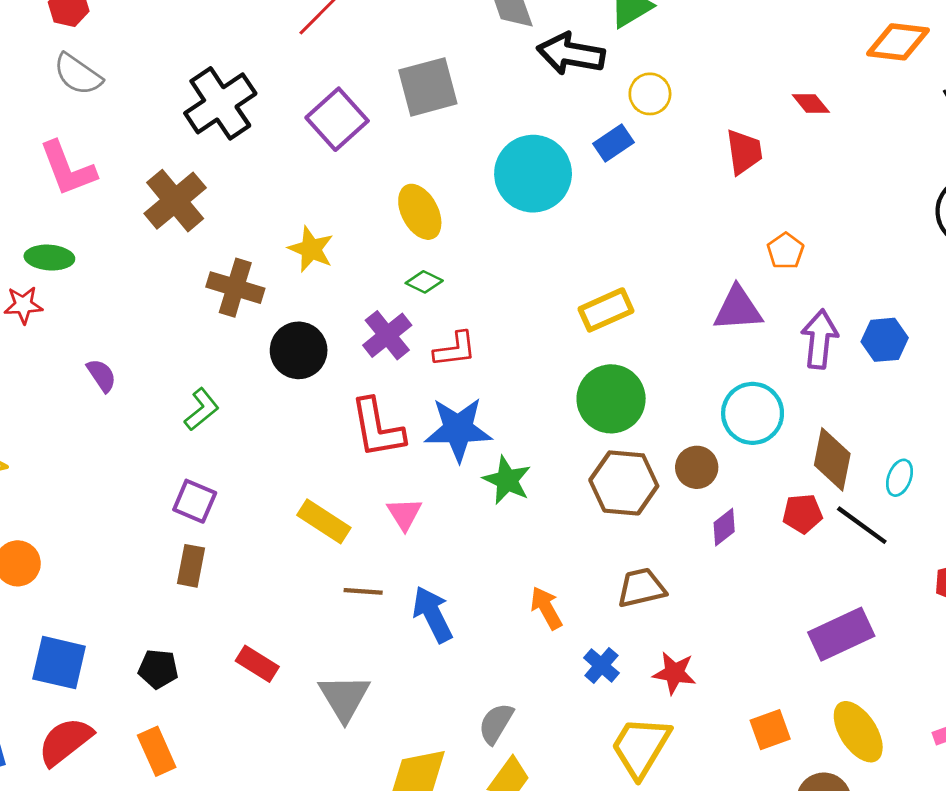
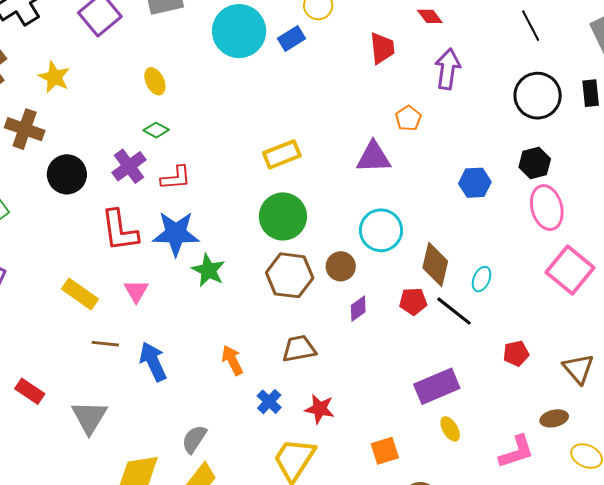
cyan circle: (533, 174) -> (239, 31), moved
yellow ellipse: (420, 212) -> (155, 81), size x0.7
yellow star: (311, 249) -> (54, 77), moved
purple arrow: (820, 339) -> (448, 69), moved
yellow ellipse: (858, 732) -> (450, 429), moved, size x0.6

